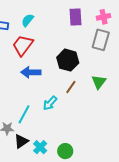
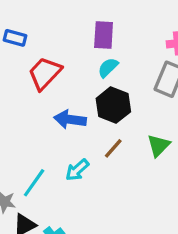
purple rectangle: (76, 17) -> (104, 35), moved
cyan semicircle: (28, 20) -> (108, 68), moved
blue arrow: (31, 72) -> (70, 119), moved

